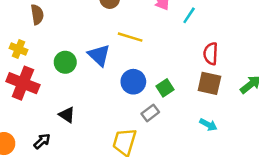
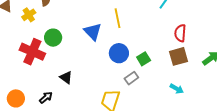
yellow line: (130, 37) -> (118, 18), turned 60
yellow cross: (19, 49) -> (29, 15), moved, turned 32
green circle: (65, 62) -> (53, 38), moved
brown square: (209, 83) -> (179, 56), turned -30

